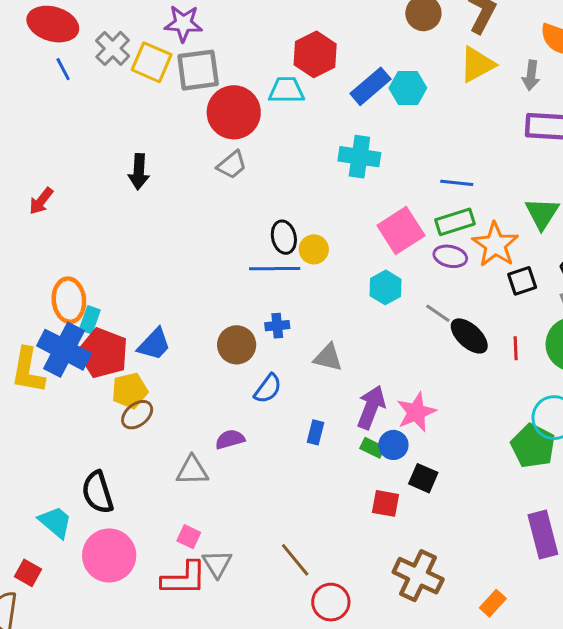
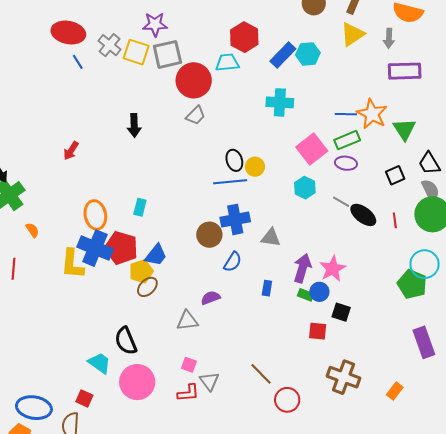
orange star: (495, 245) -> (372, 114), moved
cyan rectangle: (90, 320) -> (140, 207), moved
blue cross: (277, 326) -> (235, 219), size x1.8
blue trapezoid: (154, 344) -> (156, 255), moved
red L-shape: (184, 579) -> (188, 393), size x0.7

